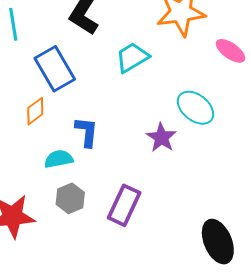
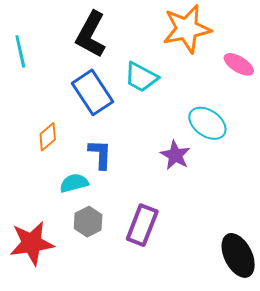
cyan trapezoid: (132, 57) -> (141, 77), turned -117
blue rectangle: (55, 69) -> (92, 92), moved

